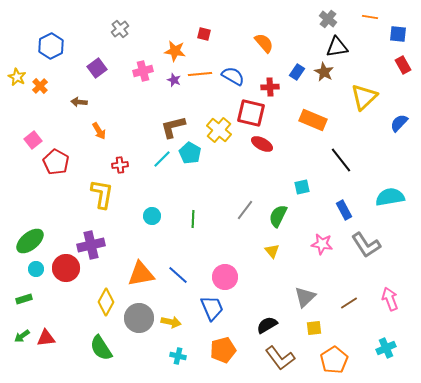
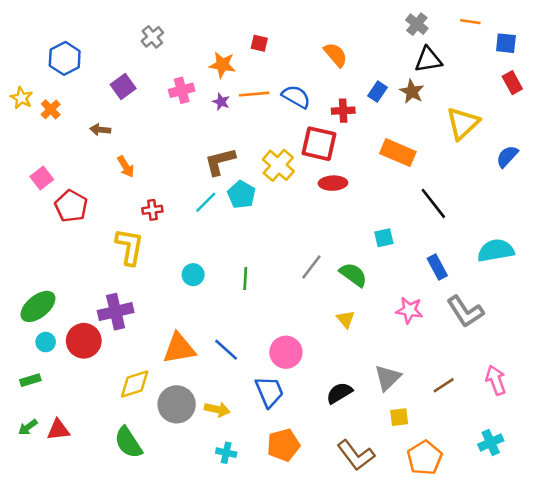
red ellipse: (262, 144) -> (333, 183), turned -30
green semicircle: (278, 216) -> (353, 275), turned 100
yellow diamond: (106, 302) -> (135, 384), turned 44
black semicircle: (267, 325) -> (339, 393), moved

